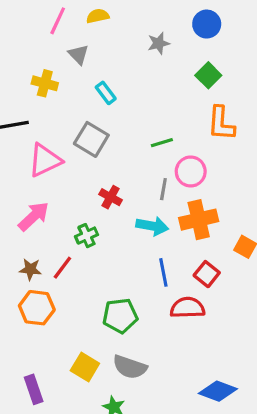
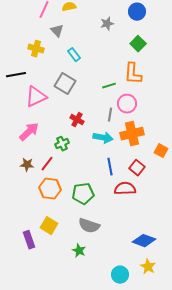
orange L-shape: (221, 123) -> (133, 74), moved
orange hexagon: (37, 308) -> (50, 189), moved
yellow square: (85, 367) -> (49, 226), moved

